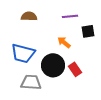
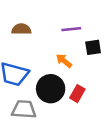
red rectangle: (75, 69) -> (77, 94), turned 64

